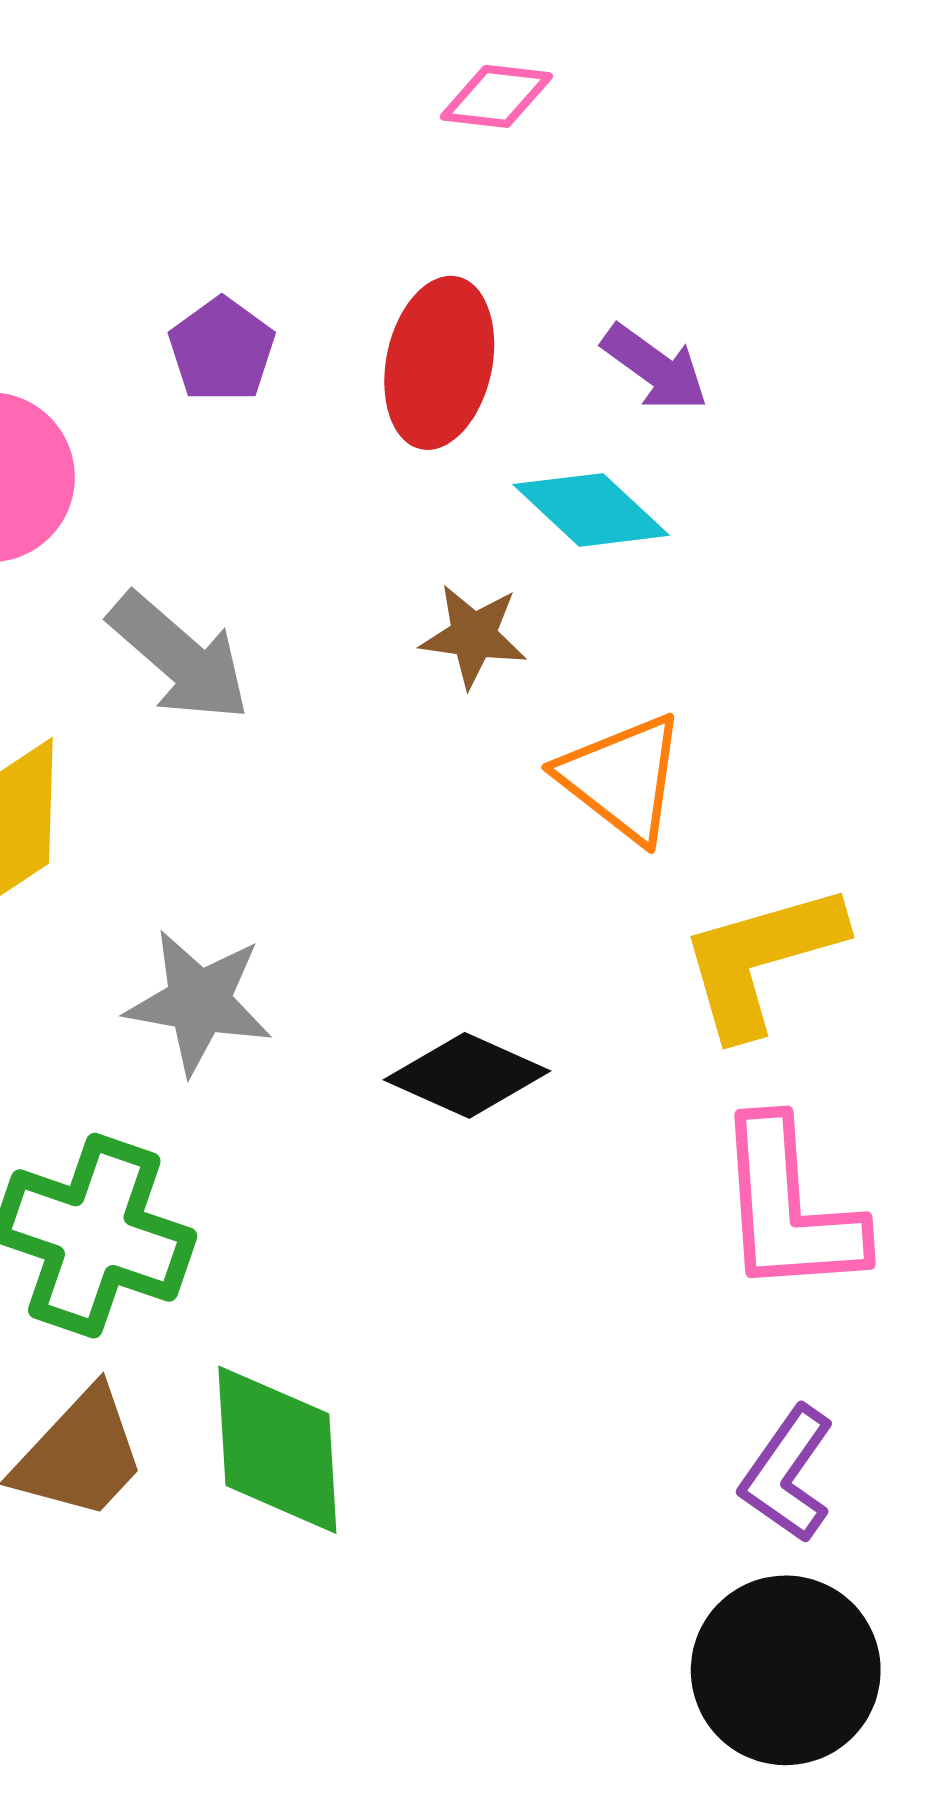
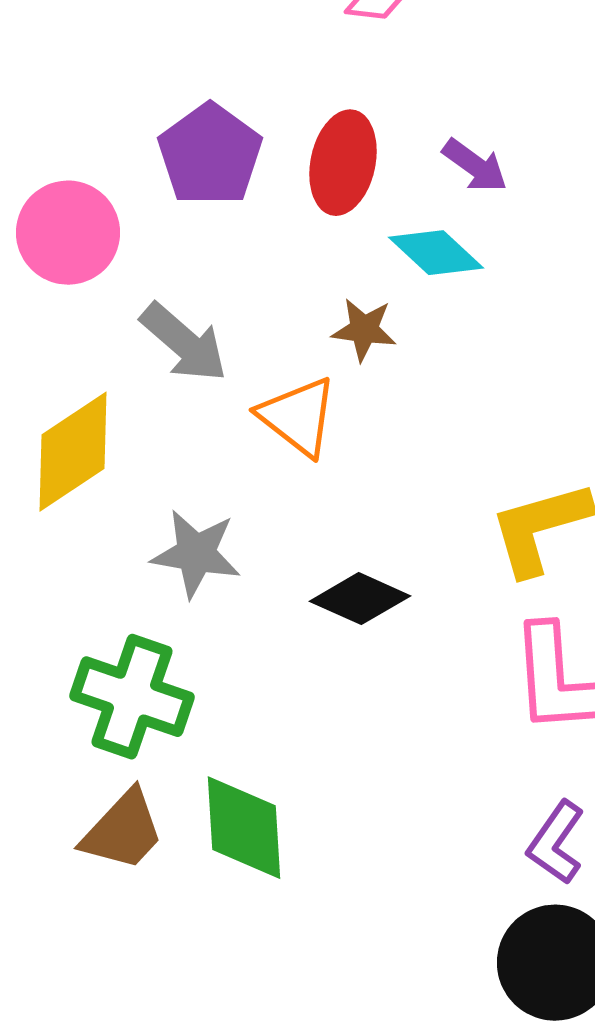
purple pentagon: (222, 350) -> (210, 155), size x1.6
orange triangle: (622, 778) -> (298, 417), moved

